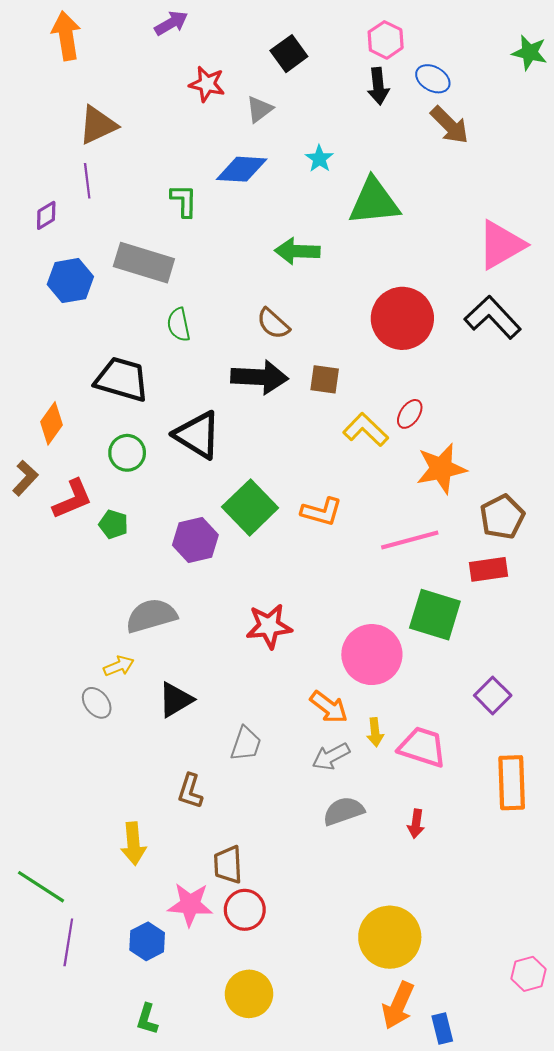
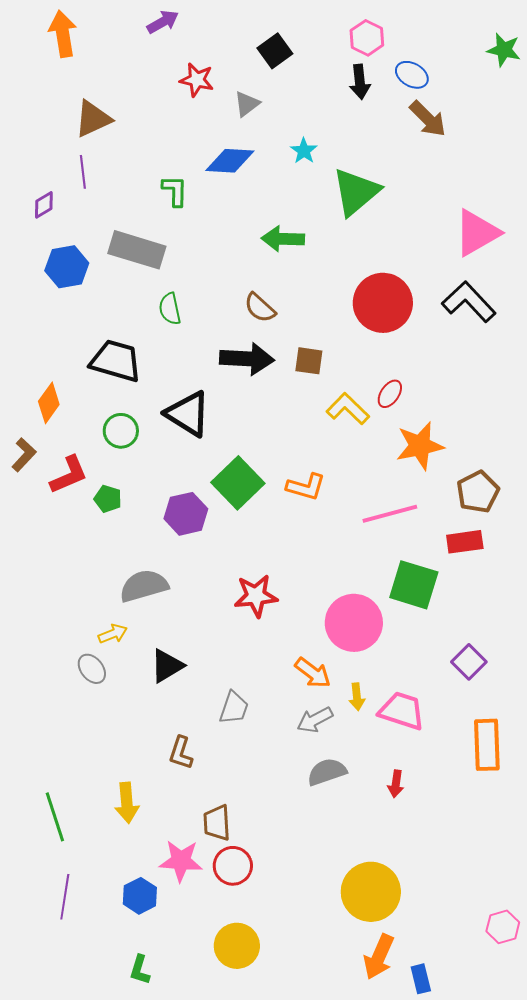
green triangle: (374, 202) -> (356, 192), turned -34
green line: (41, 887) -> (55, 817), moved, turned 39

